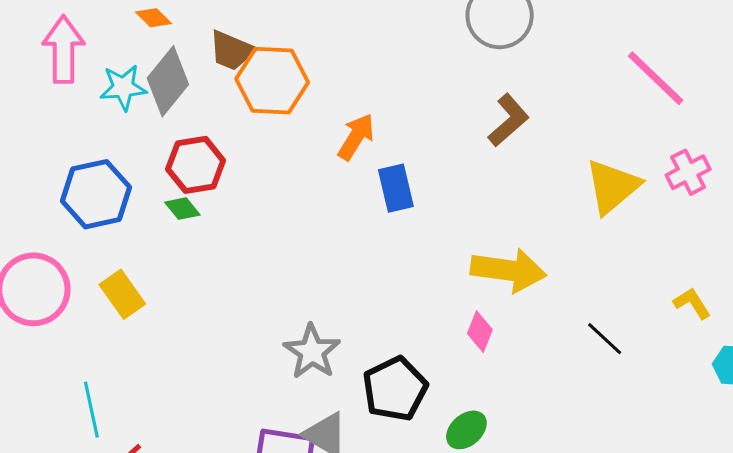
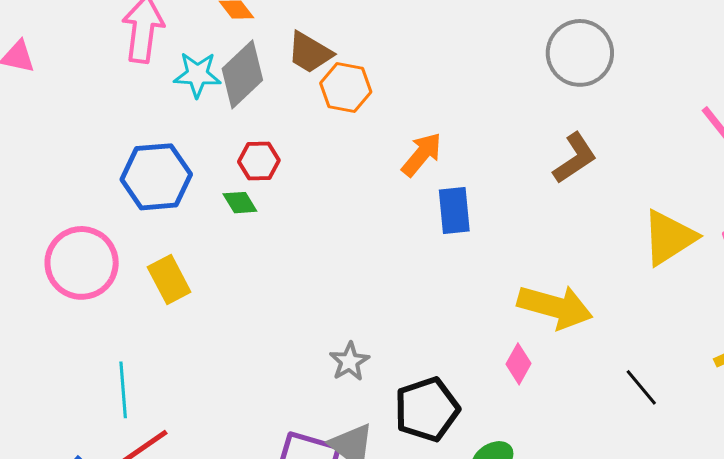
orange hexagon: (272, 81) -> (346, 88), size x0.7
red hexagon: (196, 165) -> (259, 161), size x0.7
gray star: (312, 352) -> (349, 362), size x0.7

